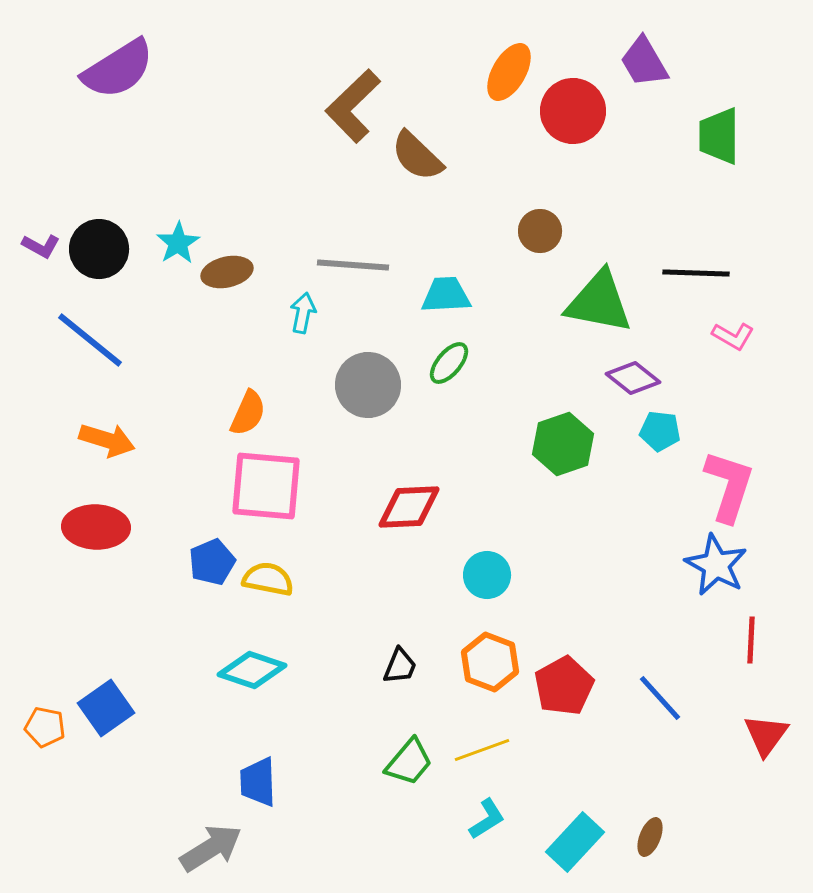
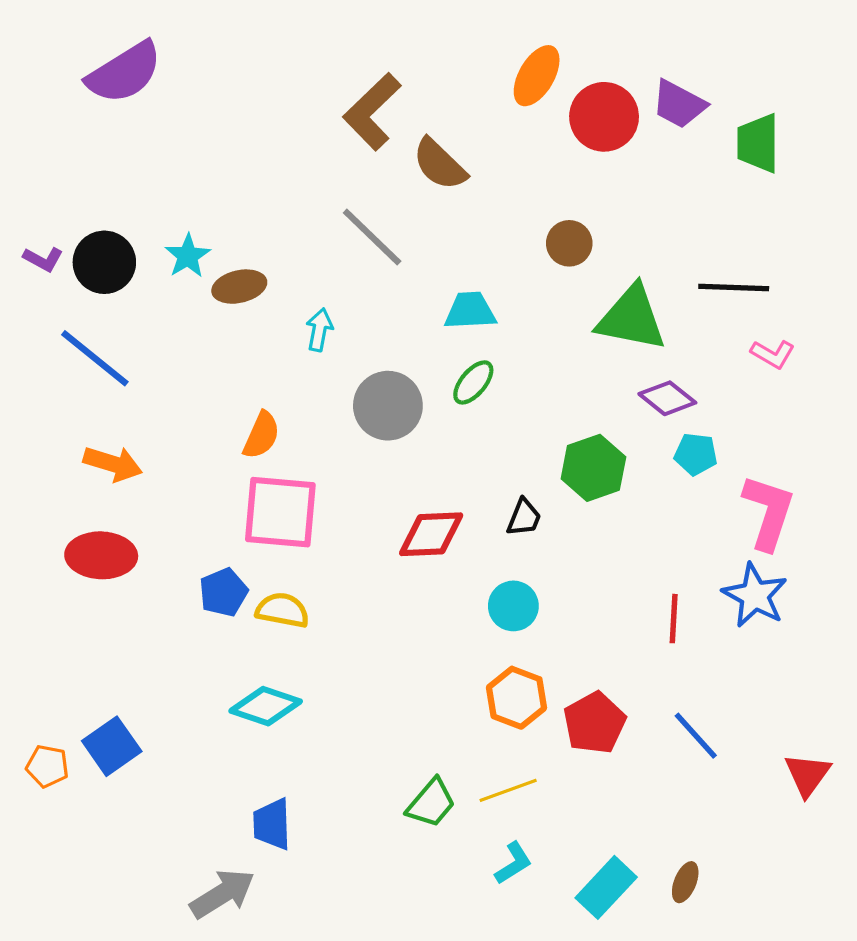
purple trapezoid: (644, 62) -> (679, 104), moved, turned -32
gray line: (353, 265) -> (372, 237), moved, turned 40
red line: (751, 640) -> (674, 619), moved
black trapezoid: (400, 666) -> (524, 517), moved

